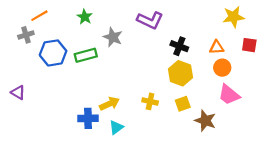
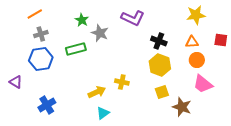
green star: (85, 17) -> (82, 20), moved
yellow star: (234, 17) -> (196, 15), moved
gray cross: (26, 35) -> (41, 34), moved
blue hexagon: (53, 53) -> (41, 59), moved
yellow cross: (150, 101) -> (122, 82), moved
blue cross: (88, 118) -> (47, 105), moved, turned -30

